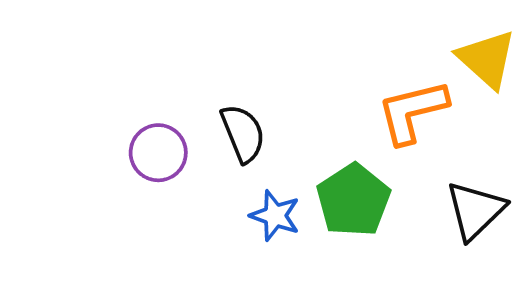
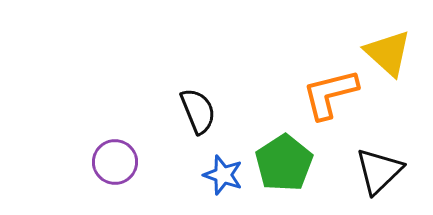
purple circle: (158, 153) -> (115, 162), moved

